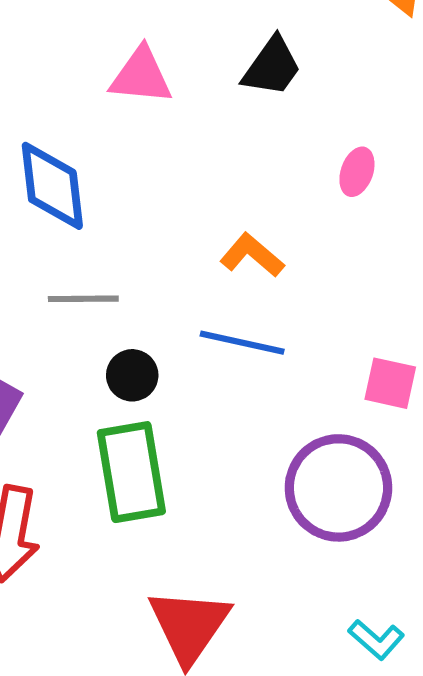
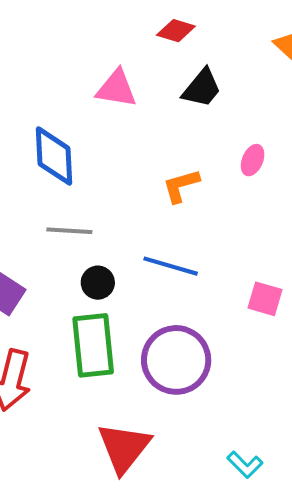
orange L-shape: (252, 255) -> (181, 186), moved, turned -60
purple circle: (338, 488) -> (176, 360), moved

